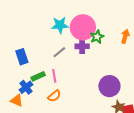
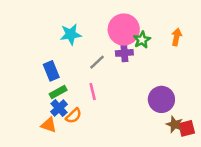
cyan star: (60, 25) -> (71, 34), moved
green rectangle: (38, 76) -> (58, 92), moved
orange semicircle: (54, 96) -> (74, 116), moved

